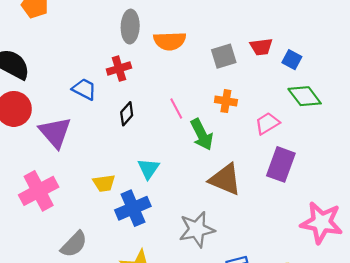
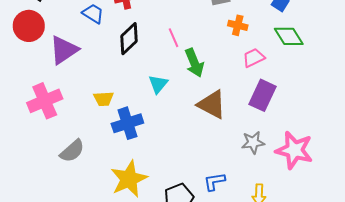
orange cross: (226, 101) -> (238, 25), moved
black diamond: (127, 114) -> (129, 39), size x1.5
purple triangle: (55, 132) -> (64, 50), turned 32
cyan triangle: (148, 169) -> (158, 84), moved
gray star: (197, 229) -> (253, 142), moved, size x0.7

